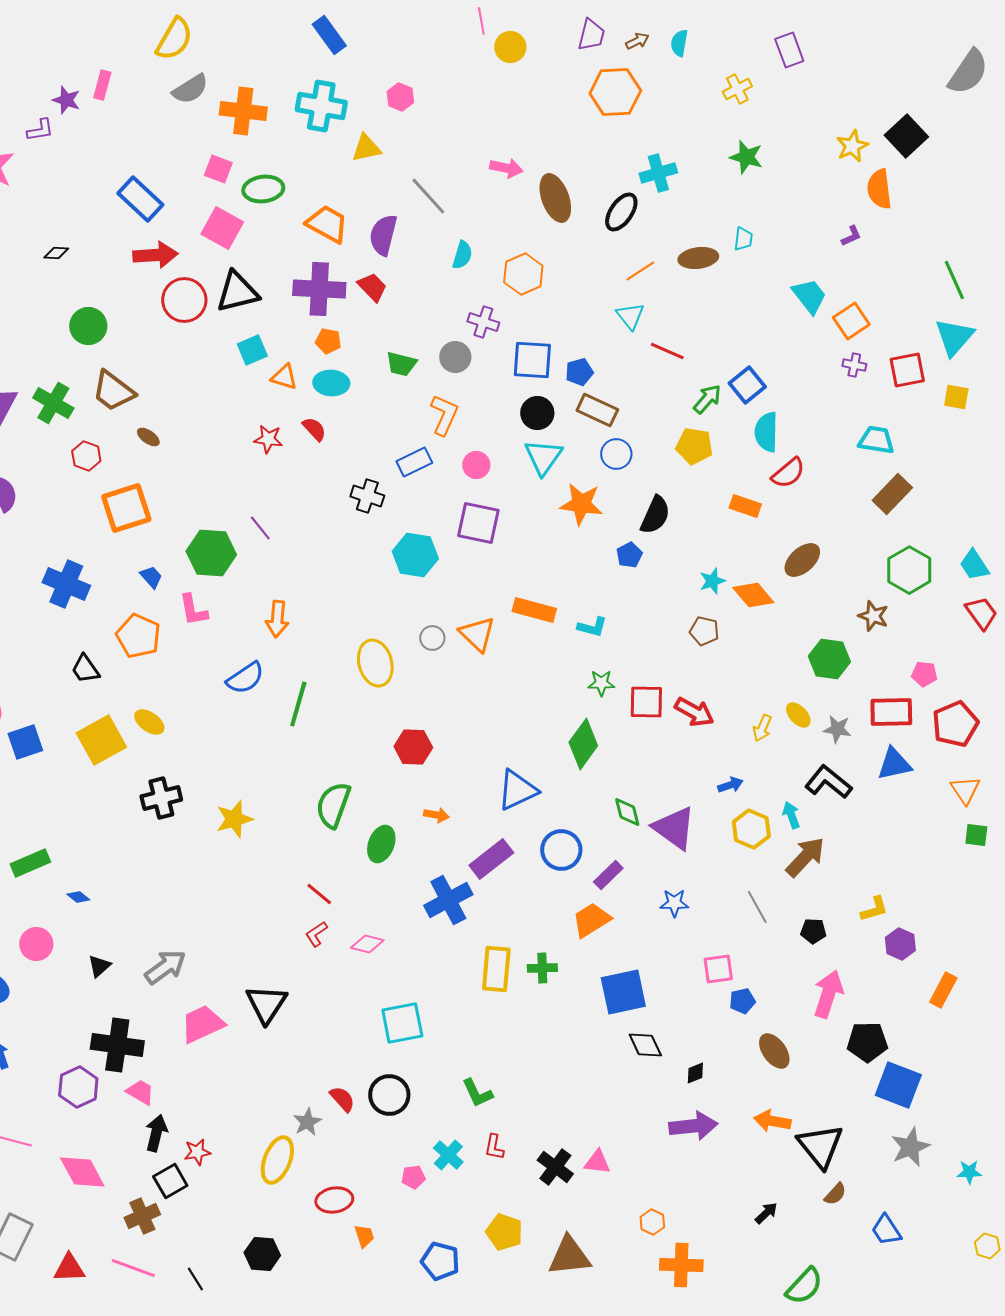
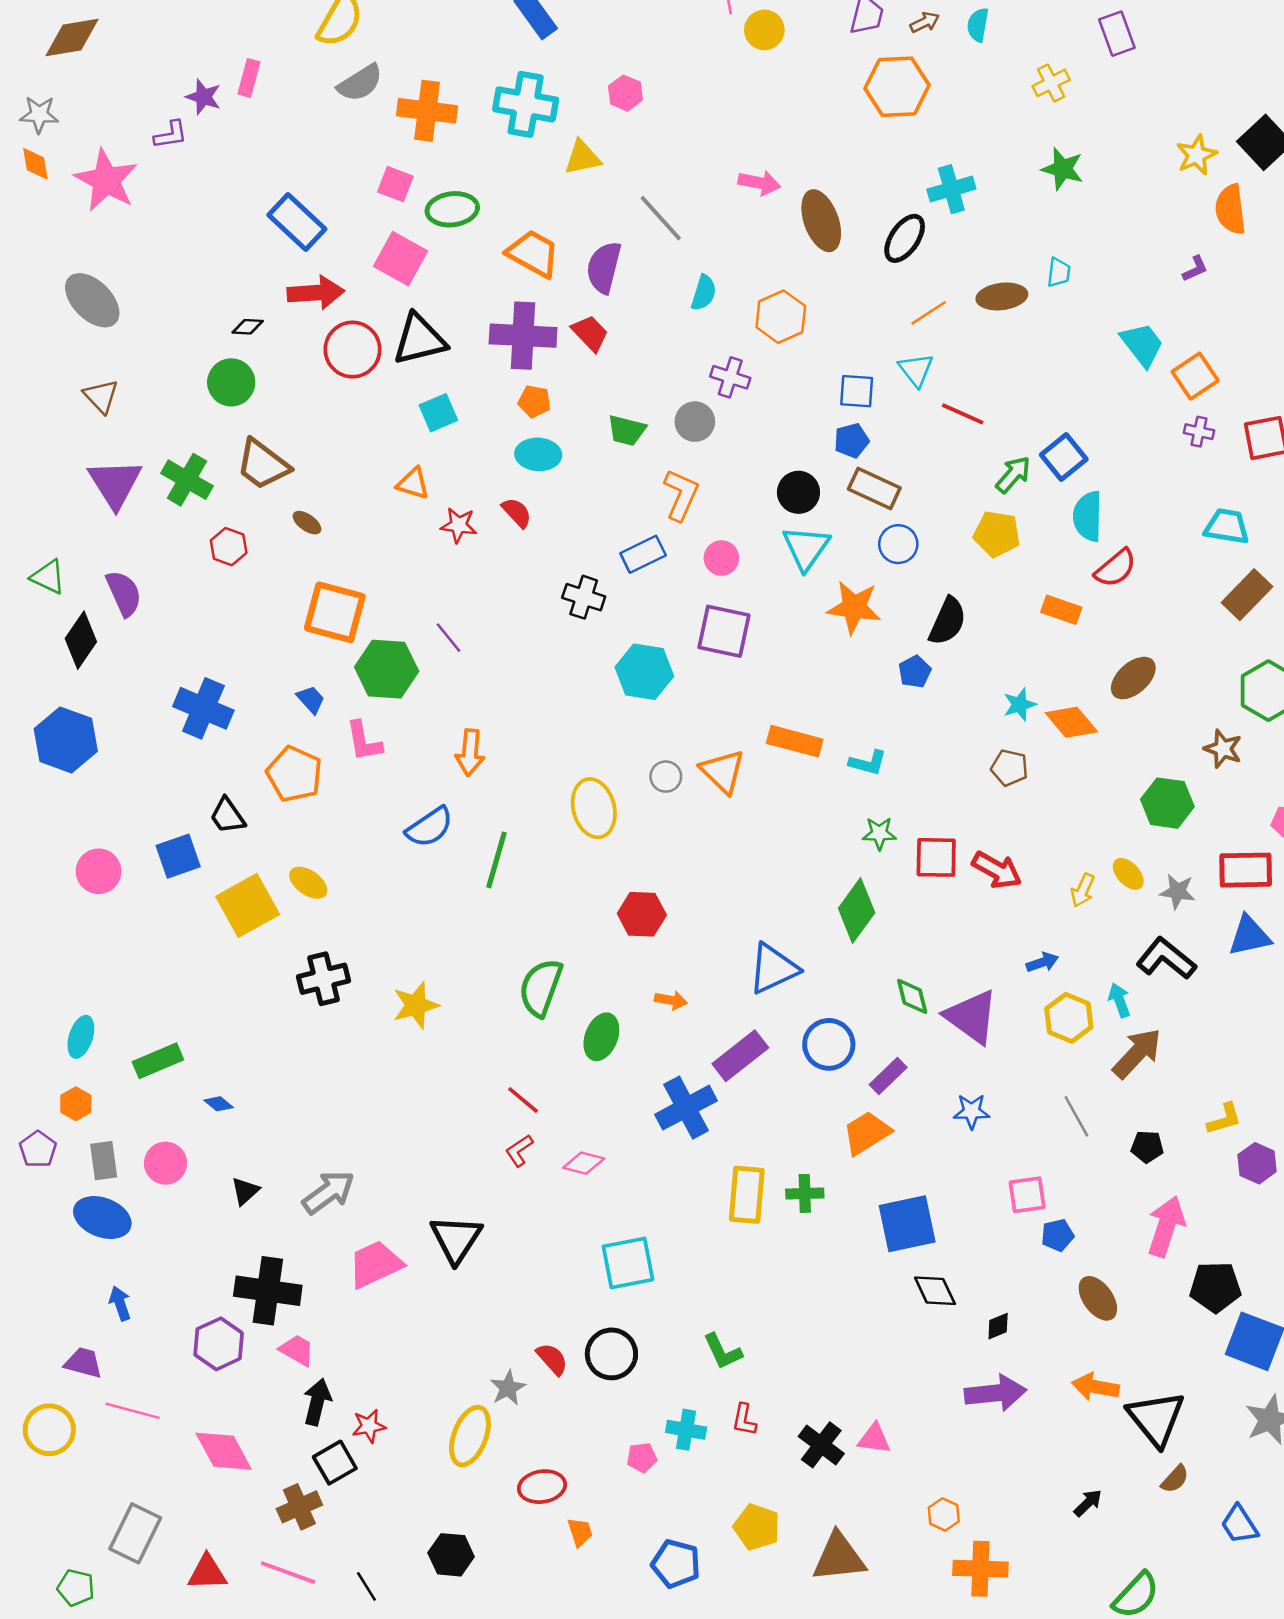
black diamond: (56, 253) -> (248, 327), moved
blue square: (532, 360) -> (857, 391), moved, size x0.7
orange triangle: (284, 377) -> (413, 483), moved
orange square: (126, 508) -> (335, 612), moved, turned 33
blue square: (25, 742) -> (178, 856), moved
cyan cross: (448, 1155) -> (686, 1430), turned -32

